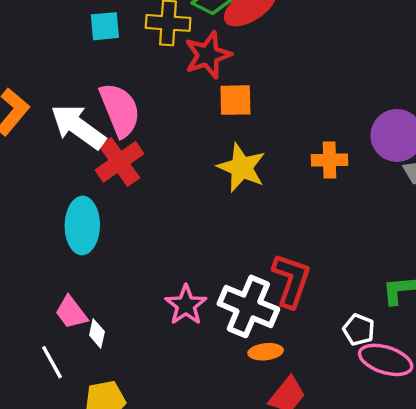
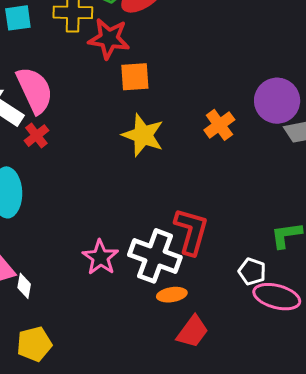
red star: (208, 55) -> (109, 39), turned 30
orange cross: (330, 160) -> (219, 125), turned -32
red cross: (119, 162) -> (36, 136), size x0.6

